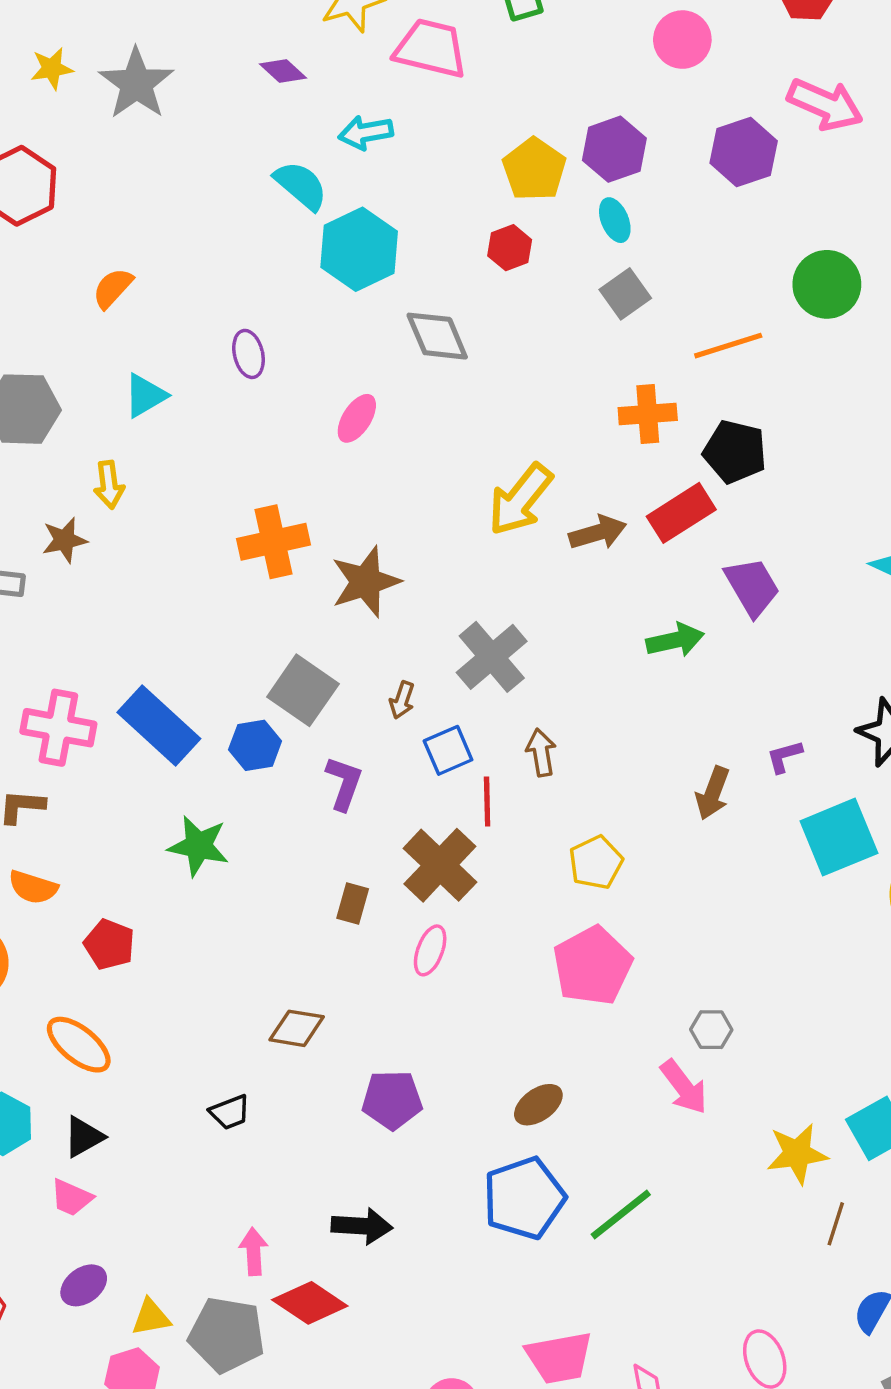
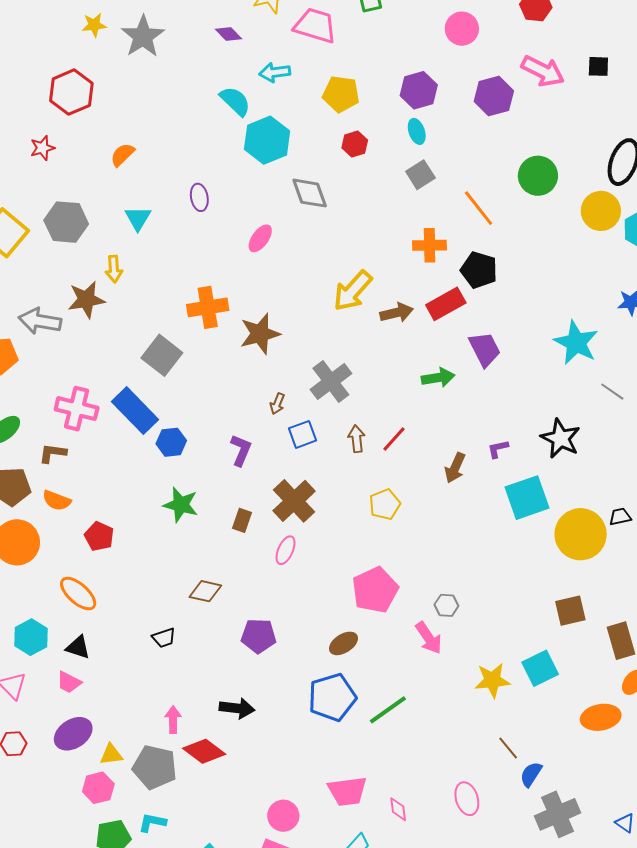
yellow pentagon: (534, 169) -> (341, 94), moved, turned -30
orange line: (728, 346) -> (479, 208), turned 66
cyan triangle: (145, 396) -> (138, 218), turned -32
brown star: (65, 540) -> (86, 300), size x1.4
gray square: (303, 690) -> (162, 355), moved
blue hexagon: (255, 745) -> (171, 442), moved
red line: (487, 802) -> (394, 439), moved, turned 40
green star: (199, 846) -> (181, 505), moved
pink pentagon: (592, 966) -> (375, 590), moved
black triangle: (84, 1137) -> (78, 647), turned 44
brown line: (836, 1224) -> (508, 748), moved, turned -60
purple ellipse: (84, 1285) -> (73, 734), size x1.4

